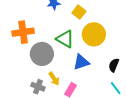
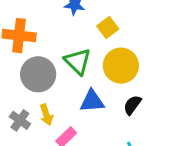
black semicircle: (114, 65) -> (132, 105), moved

